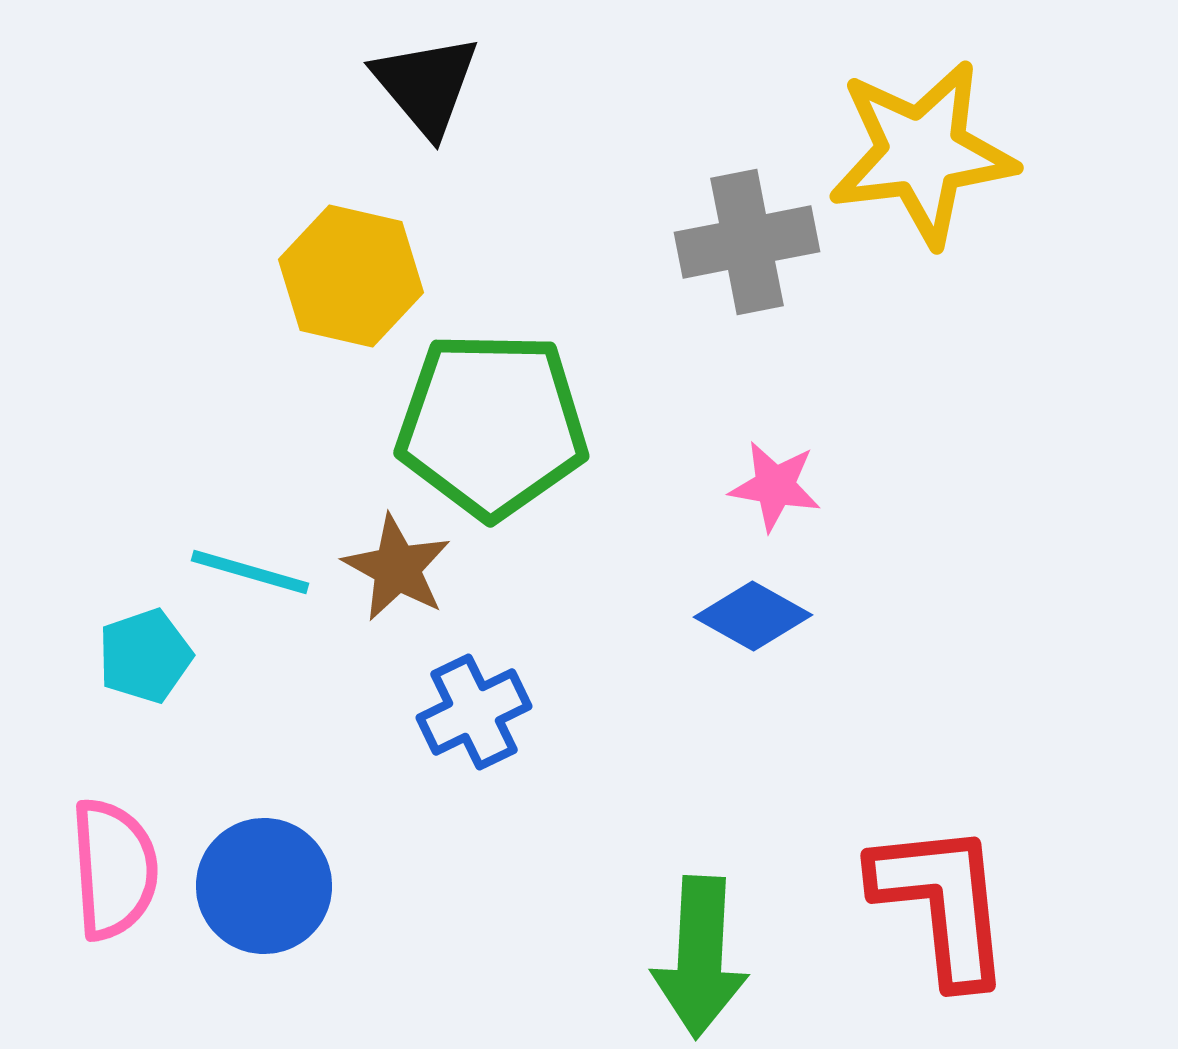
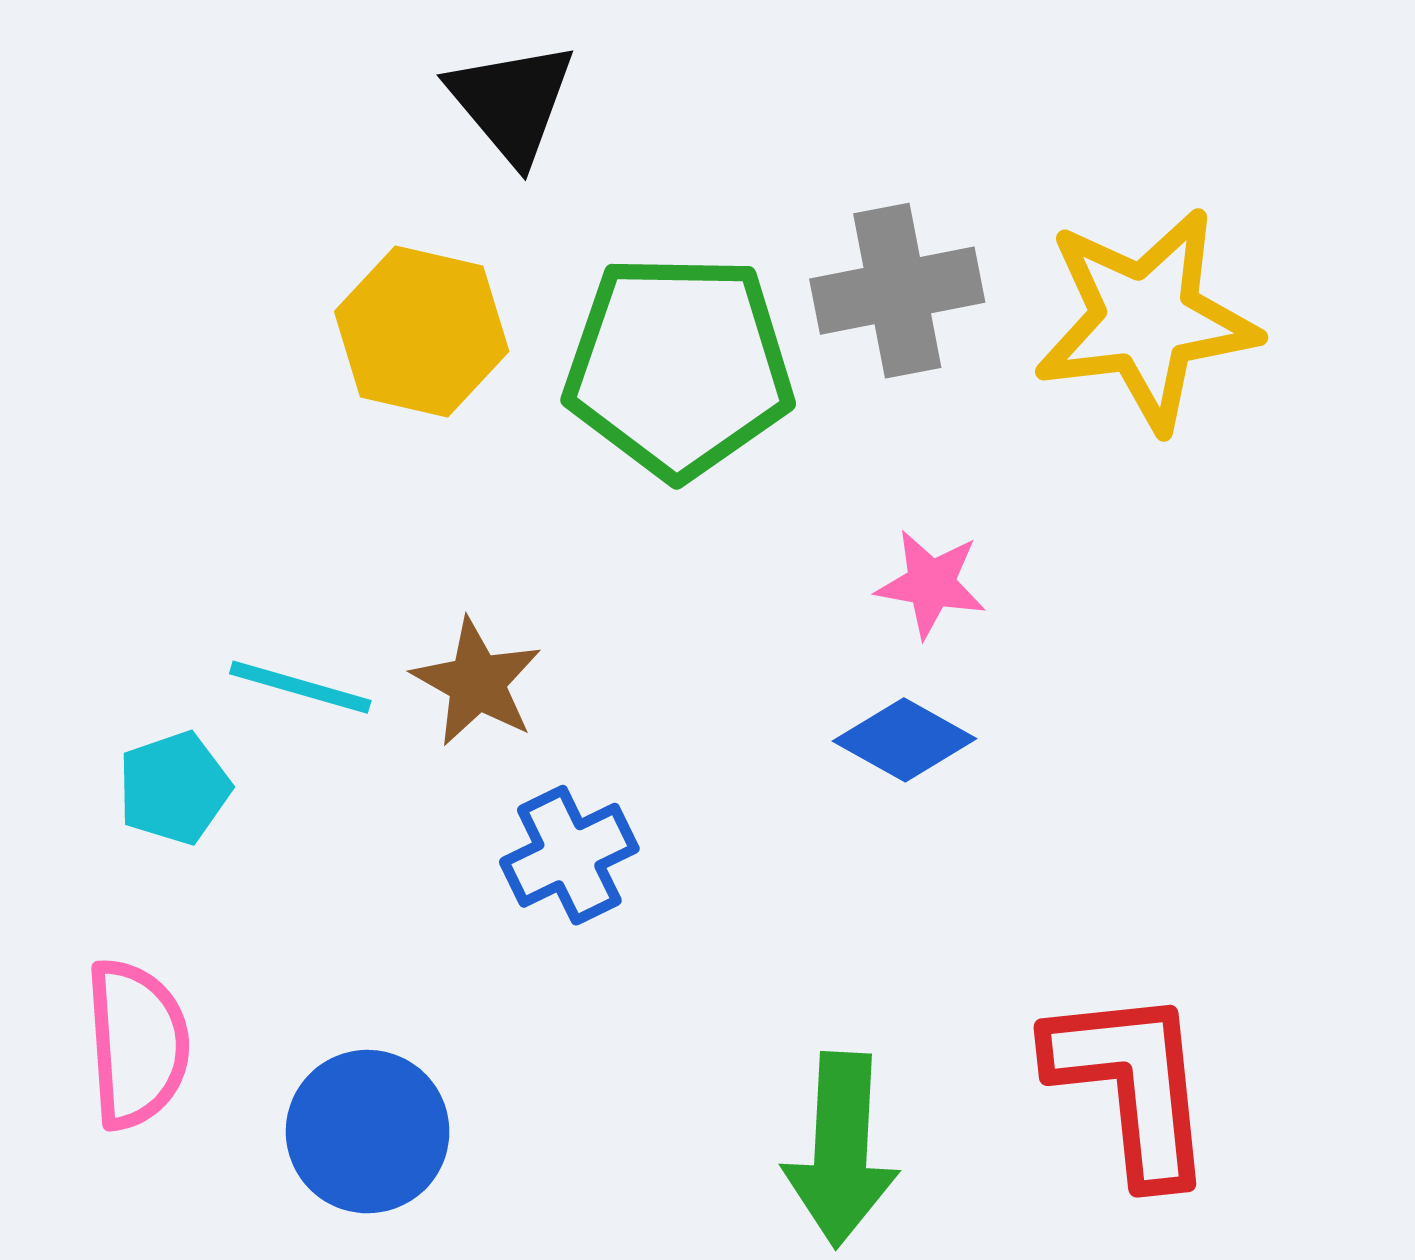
yellow star: (922, 153) -> (1146, 319), moved
green pentagon: (492, 425) -> (679, 366), moved
blue circle: (264, 886) -> (368, 1132), moved

